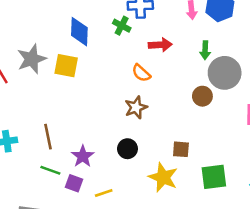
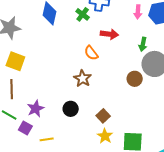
yellow square: (66, 66) -> (15, 61), moved
brown star: (136, 107) -> (83, 78), turned -30
brown square: (181, 149) -> (103, 116), moved, turned 32
yellow star: (163, 177) -> (105, 136), moved, size x0.7

